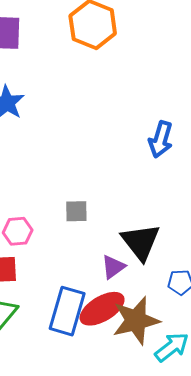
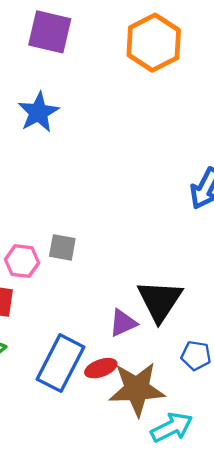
gray square: (76, 211) -> (62, 247), moved
red ellipse: (102, 309) -> (101, 368), size x0.6

